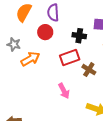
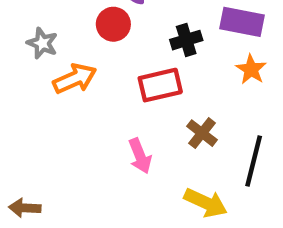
black cross: (79, 36) -> (186, 40), turned -32
brown cross: (89, 70) -> (202, 133), moved

